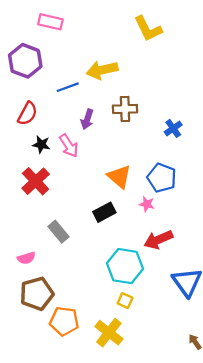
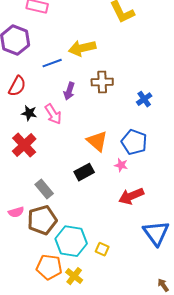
cyan hexagon: (125, 266) -> (71, 241), moved
brown pentagon: (37, 294) -> (42, 220), moved
yellow cross: (109, 333) -> (74, 276), moved, size x0.7

